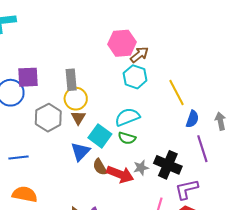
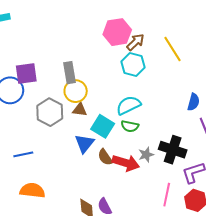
yellow line: (177, 92) -> (172, 49), moved
brown triangle: (78, 118) -> (80, 110), turned -49

